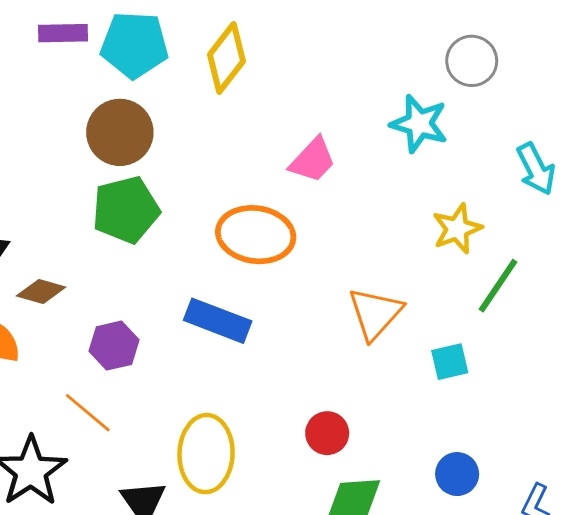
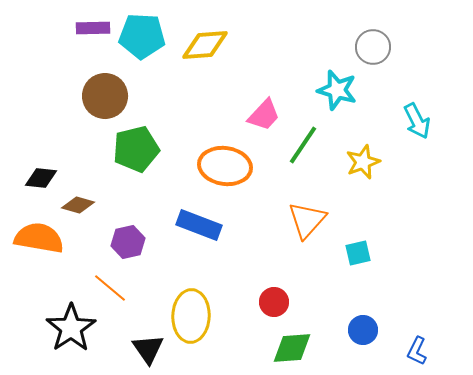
yellow diamond: (226, 58) -> (205, 45), turned 48
brown circle: (120, 132) -> (105, 96), moved
green line: (498, 286) -> (303, 145), moved

